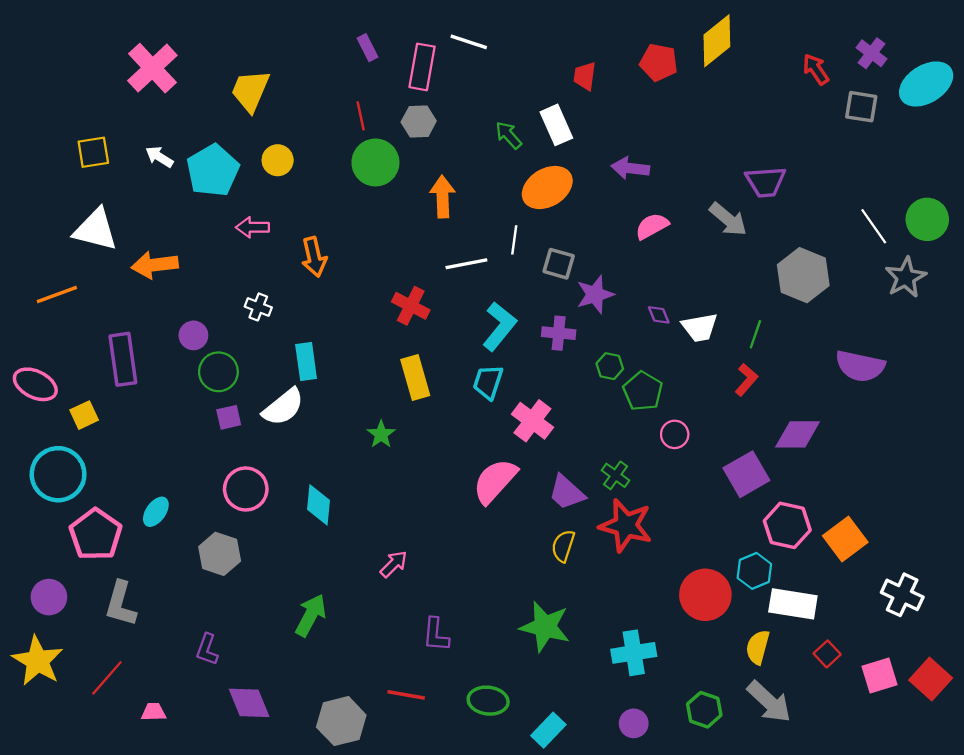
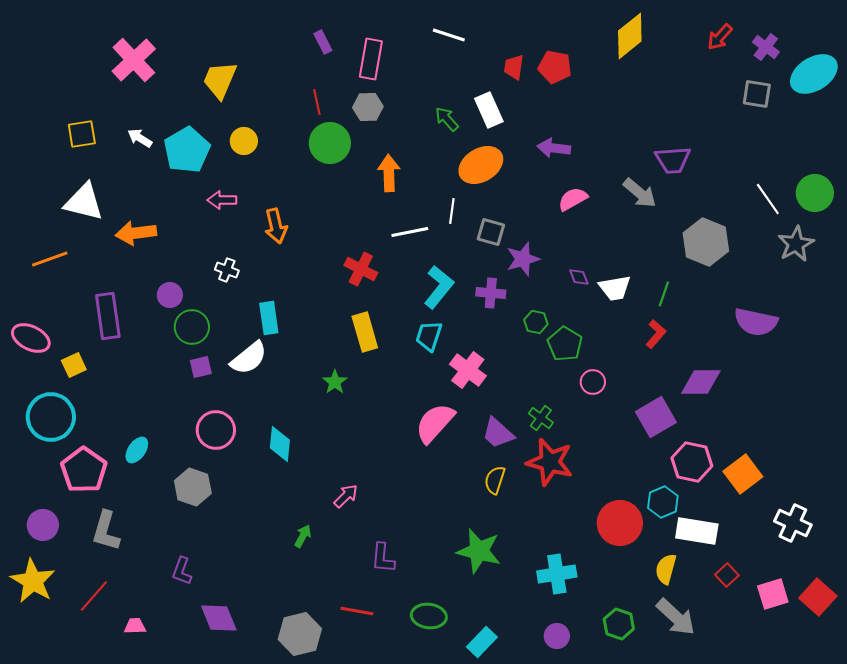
white line: (469, 42) -> (449, 35), moved
red pentagon: (659, 62) -> (555, 67), moved
red arrow: (816, 69) -> (720, 37), moved, turned -104
green arrow: (311, 615) -> (303, 536), moved, size x0.6

